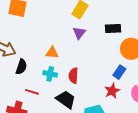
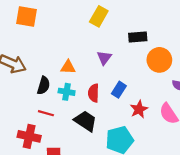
purple triangle: (79, 33) -> (104, 58), moved
black semicircle: (21, 67) -> (44, 85), moved
blue rectangle: (119, 72) -> (119, 90), moved

